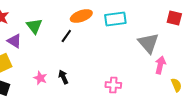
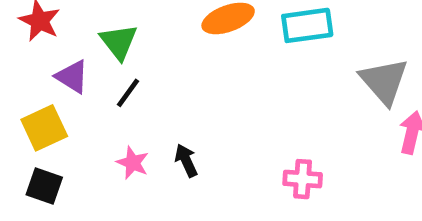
black line: (66, 36) -> (128, 93), moved

